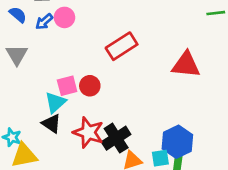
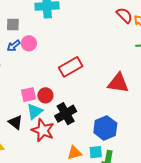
cyan triangle: (55, 102) -> (35, 111), moved
black cross: (116, 138) -> (66, 114), moved
blue hexagon: (177, 142) -> (105, 128), moved

